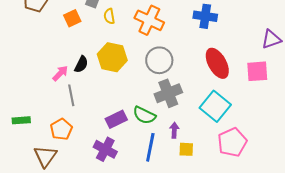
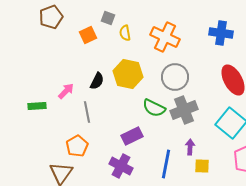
pink arrow: (60, 73) -> (66, 91), moved
green semicircle: (144, 115) -> (154, 108), moved
green rectangle: (21, 120) -> (37, 106), moved

